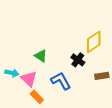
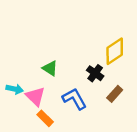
brown rectangle: (102, 76) -> (115, 94), moved, turned -40

